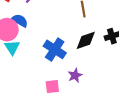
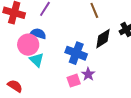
purple star: (75, 75) -> (88, 74), moved
pink square: (52, 87) -> (74, 81), moved

